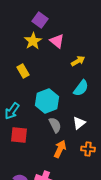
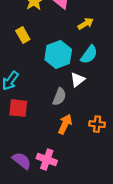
cyan hexagon: (47, 101) -> (58, 54), moved
white triangle: (79, 123) -> (78, 80), moved
gray semicircle: (55, 125) -> (59, 97), turned 49

